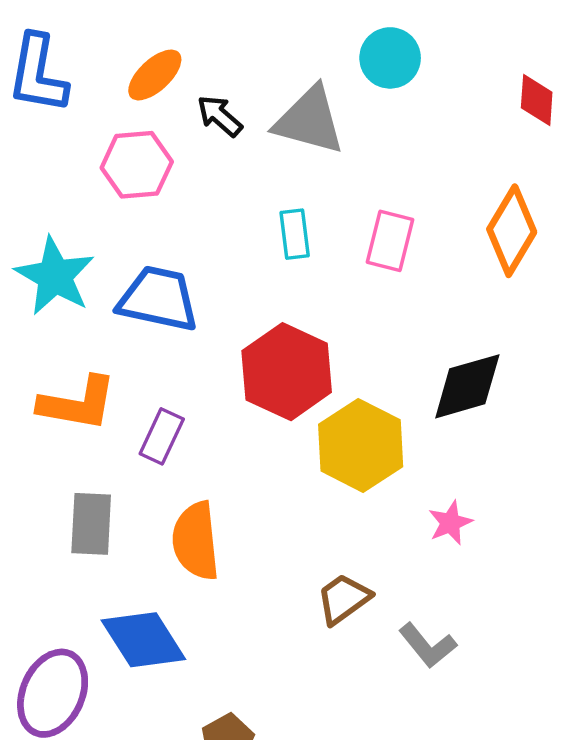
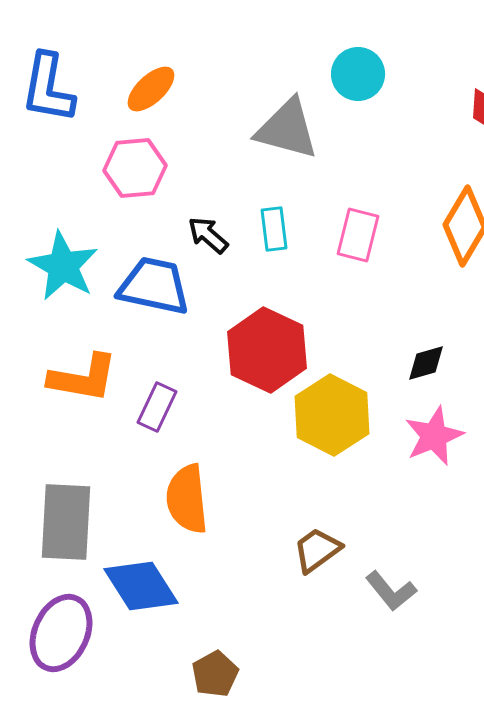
black arrow: (220, 116) -> (208, 235), moved
black diamond: (467, 386) -> (426, 363), size x0.6
pink star: (450, 523) -> (434, 436), moved, size x1.5
gray rectangle: (91, 524) -> (66, 522), moved, size x1.4

